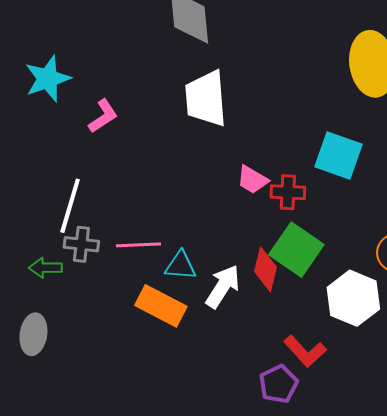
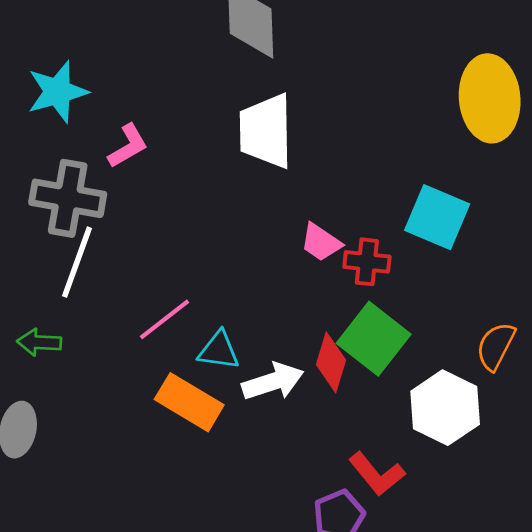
gray cross: (81, 244) -> (68, 198), moved, size x1.6
pink line: (138, 245) -> (165, 319), turned -39
white arrow: (223, 286) -> (273, 382), turned 36

